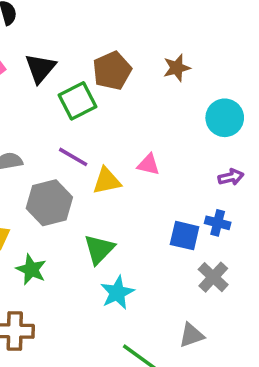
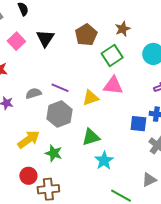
green square: (78, 101) -> (112, 55), moved
purple line: (73, 157) -> (60, 88), moved
pink triangle: (148, 164) -> (113, 86), size x1.5
green triangle: (99, 249) -> (91, 137), turned 36

